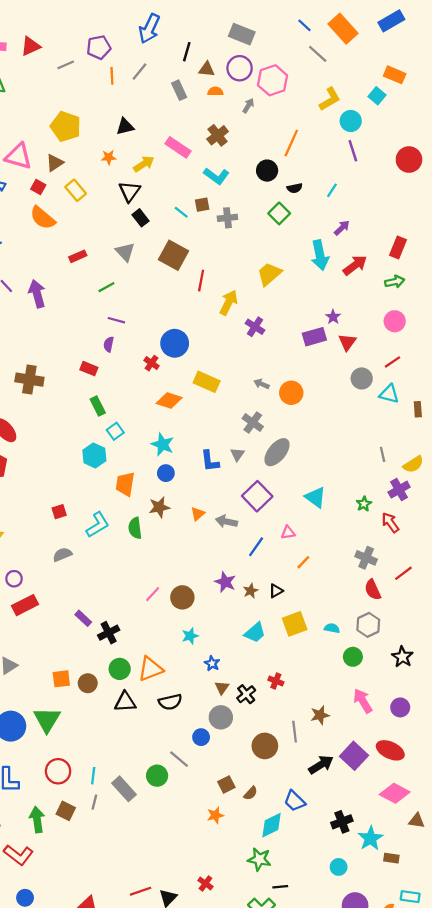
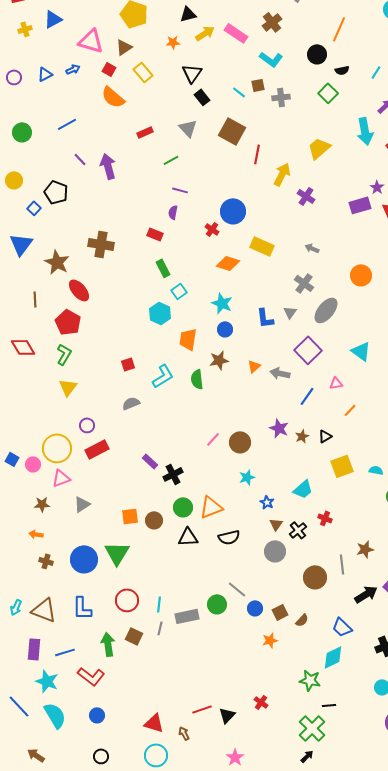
yellow arrow: (144, 164) -> (205, 33), moved
orange circle: (291, 393) -> (361, 275), moved
cyan trapezoid: (255, 633) -> (303, 489), moved
blue circle: (201, 737) -> (255, 608), moved
gray rectangle: (124, 789) -> (187, 616), turned -60
cyan diamond: (271, 825) -> (333, 657), moved

